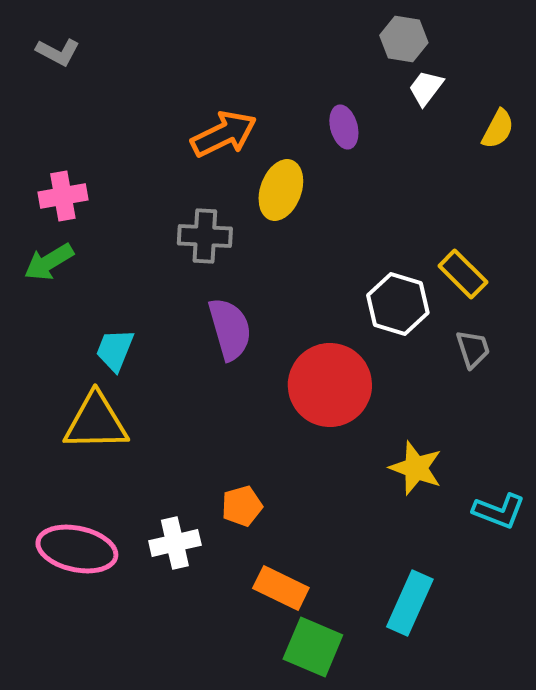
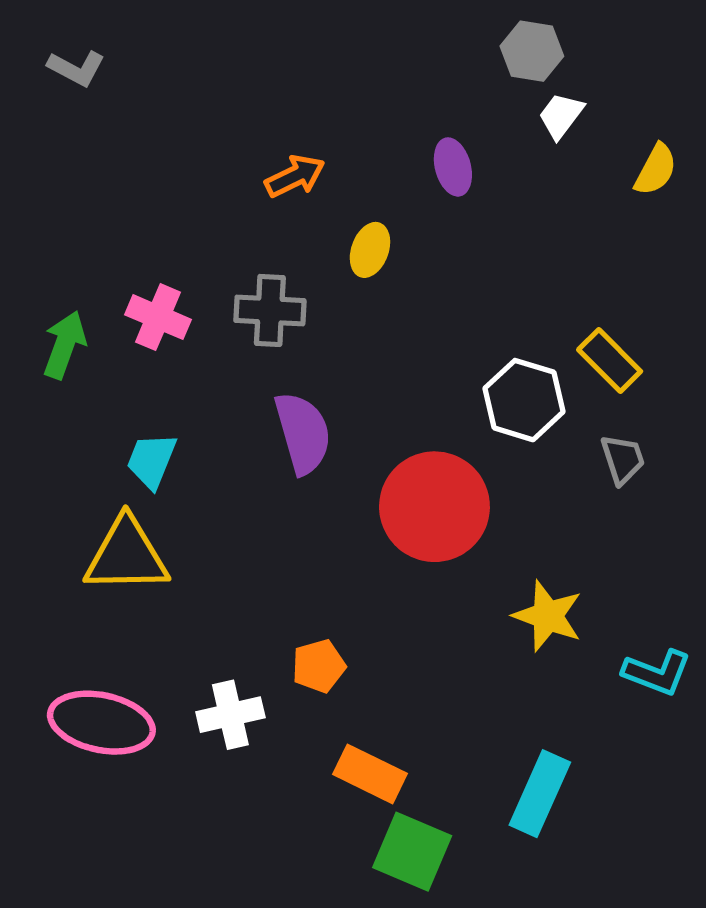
orange arrow: (224, 134) -> (295, 176), size x0.7
yellow ellipse: (281, 190) -> (370, 250), size x0.7
pink cross: (63, 196) -> (158, 317), moved, turned 33
green arrow: (49, 262) -> (65, 345), turned 141

